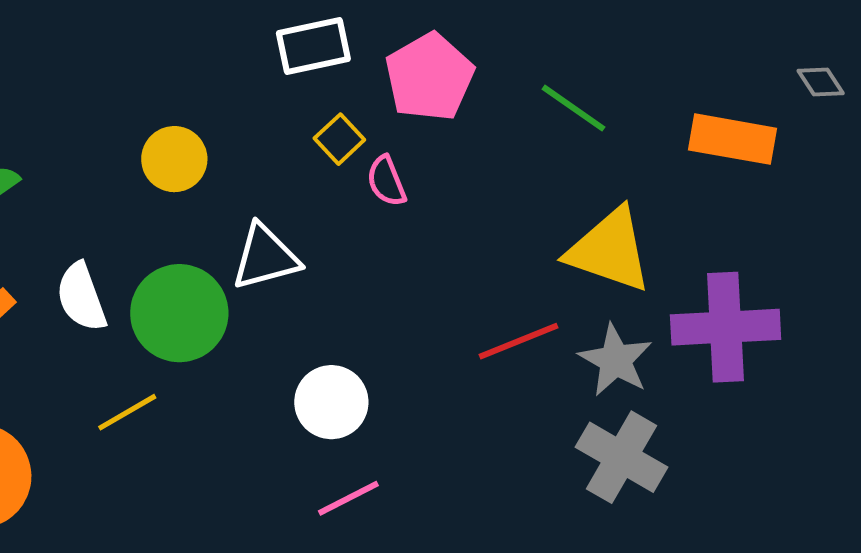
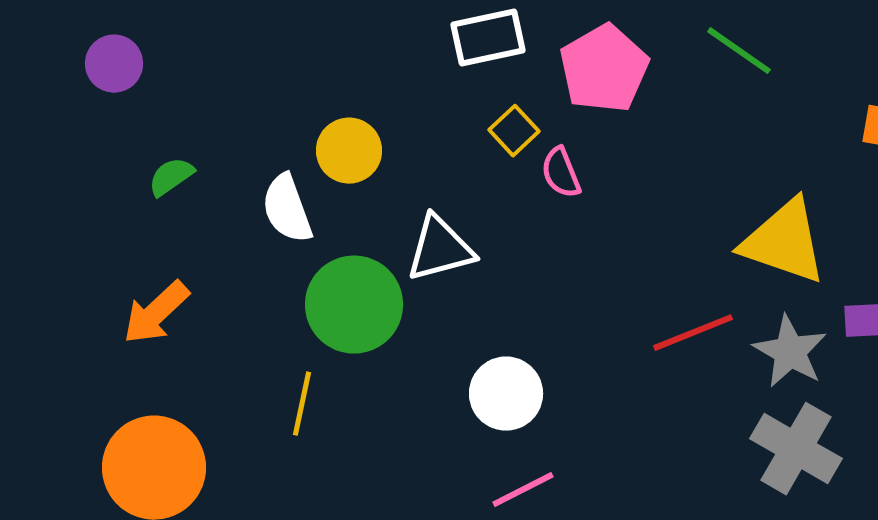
green line: (573, 108) -> (739, 51), moved
white semicircle: (81, 297) -> (287, 209), moved
yellow line: (127, 412) -> (302, 404), turned -48

